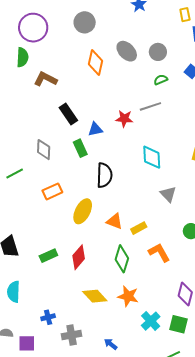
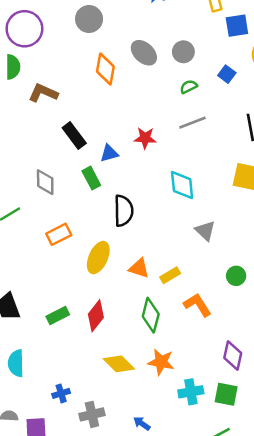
gray line: (150, 106) -> (192, 123), moved
cyan cross: (151, 321) -> (191, 392), turned 36

